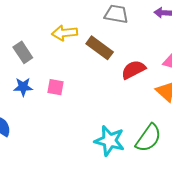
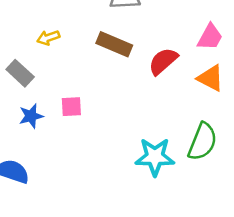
yellow arrow: (65, 33) -> (48, 38), moved, size x0.7

